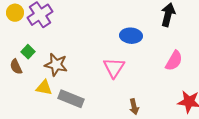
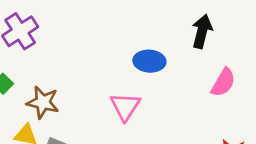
pink semicircle: (174, 61) -> (223, 82), moved

